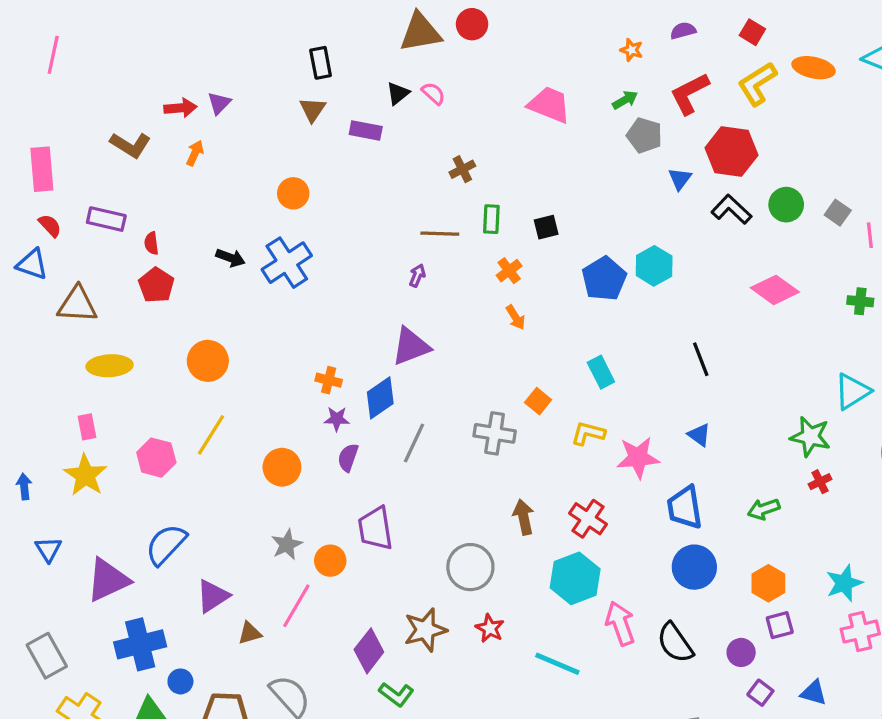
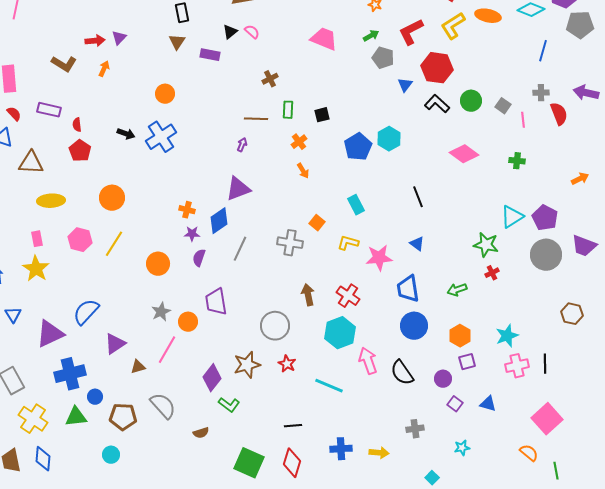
pink hexagon: (156, 458) -> (80, 240), moved

